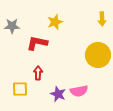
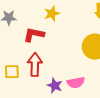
red arrow: (38, 73) -> (35, 65), size x1.6
yellow square: (20, 89) -> (12, 72), moved

